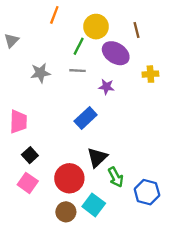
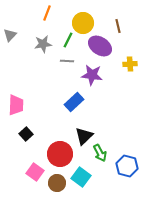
gray star: (40, 73) -> (43, 44), moved
purple star: (106, 87) -> (92, 75), size x1.5
pink square: (28, 183) -> (35, 172), moved

